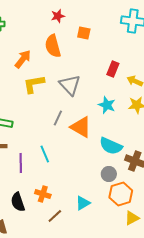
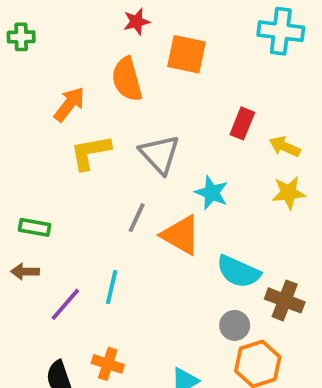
orange square: (84, 33) -> (187, 54), size x1.5
cyan star: (107, 105) -> (212, 193), moved
cyan line: (45, 154) -> (112, 287), turned 36
purple line: (21, 163) -> (65, 304), turned 42

